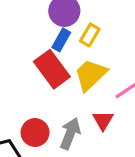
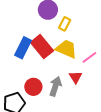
blue rectangle: (61, 40) -> (23, 48), moved, size x1.5
yellow trapezoid: (91, 75) -> (66, 49), turned 70

